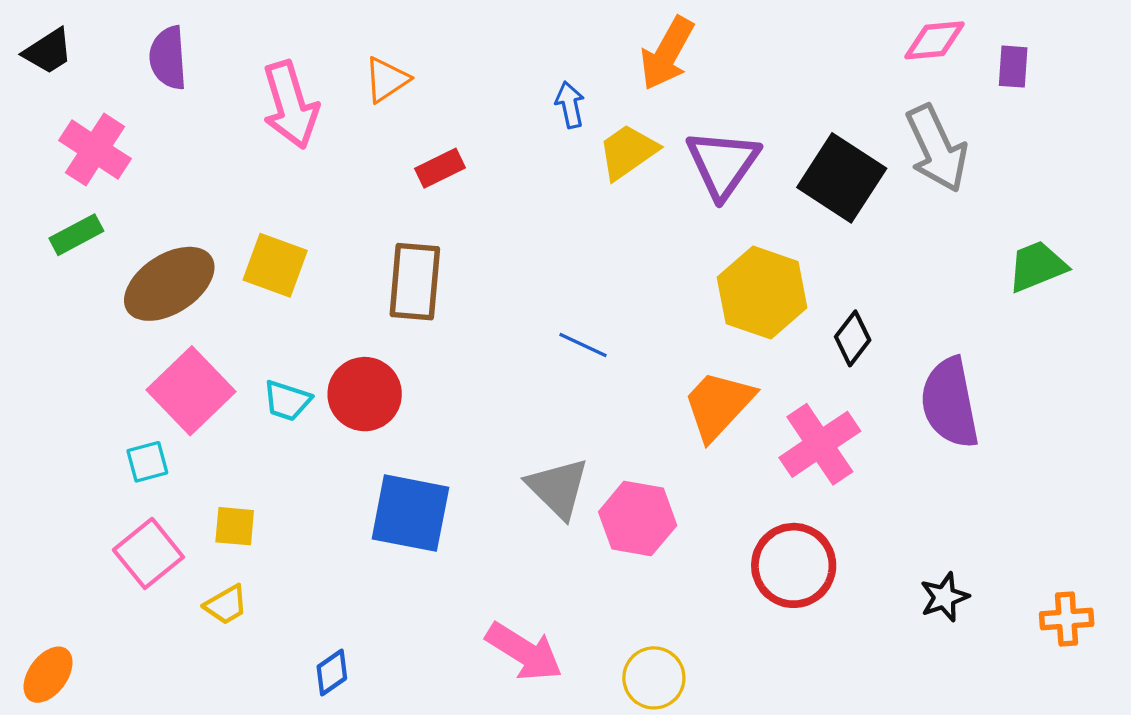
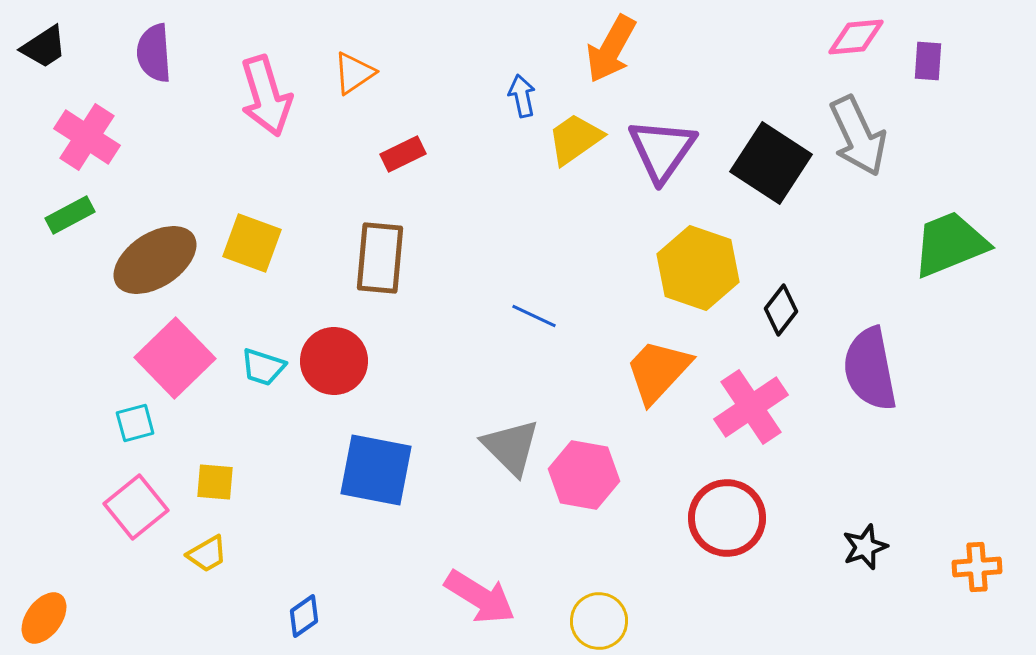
green trapezoid: (1037, 266) -> (950, 244), size x1.4

